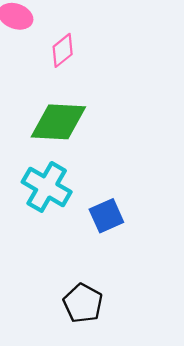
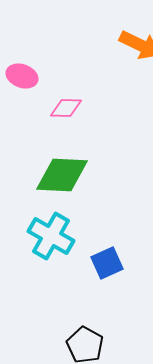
pink diamond: (63, 50) -> (66, 108), turned 40

